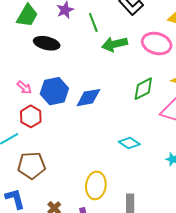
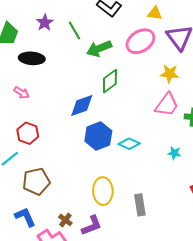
pink ellipse: (157, 43) -> (140, 41), turned -40
pink arrow: (24, 88) -> (22, 93), moved
green diamond: (143, 89) -> (110, 81), moved
blue hexagon: (54, 91) -> (98, 136), moved

